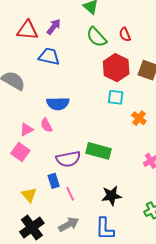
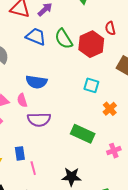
green semicircle: (97, 37) -> (64, 39), moved
red hexagon: (116, 68) -> (91, 44), moved
green rectangle: (98, 151) -> (83, 134), moved
purple semicircle: (68, 159) -> (39, 119), moved

